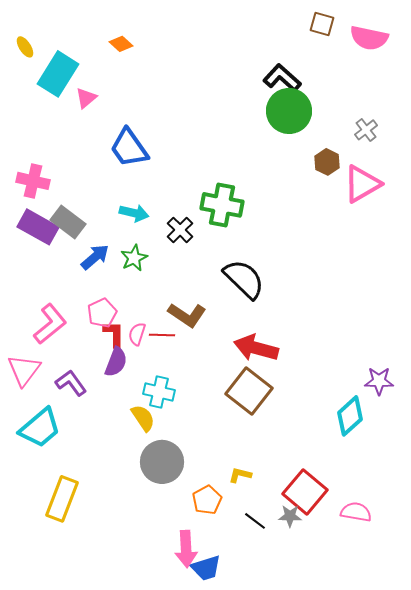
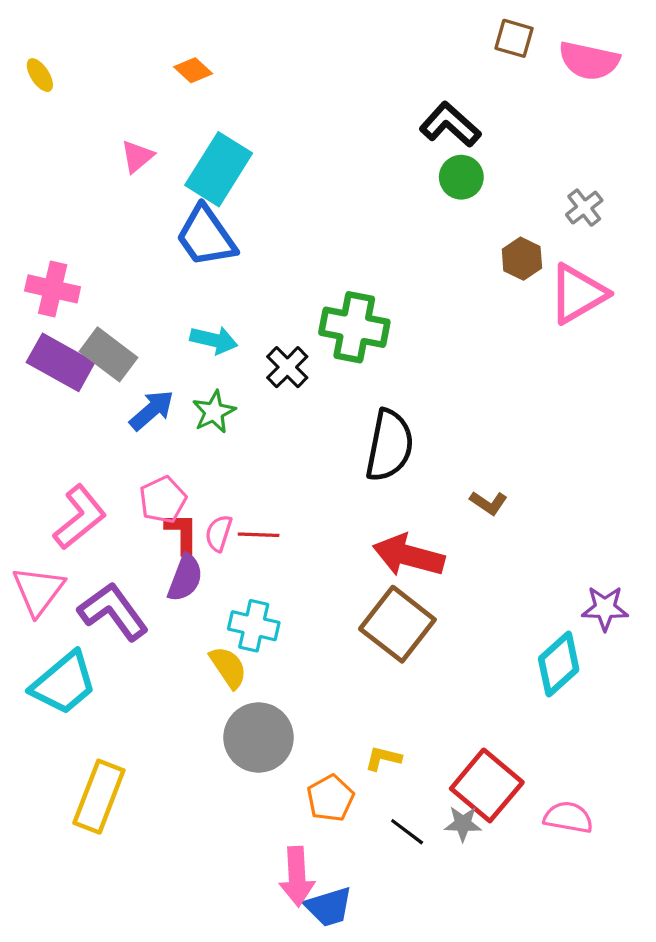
cyan rectangle: (58, 74) -> (219, 169), moved
green circle: (289, 111) -> (461, 177), size x0.6
black semicircle: (244, 279) -> (389, 445), turned 57
brown L-shape: (187, 315) -> (488, 503), moved, size x0.6
purple L-shape: (71, 383) -> (113, 611), size x1.4

